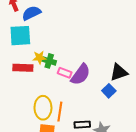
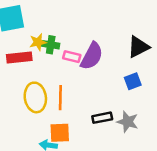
blue square: (109, 91) -> (133, 81), moved, turned 32
yellow ellipse: (43, 108) -> (35, 97), moved
orange line: (60, 112) -> (60, 98), moved

